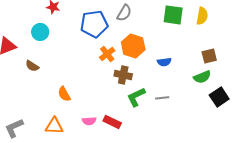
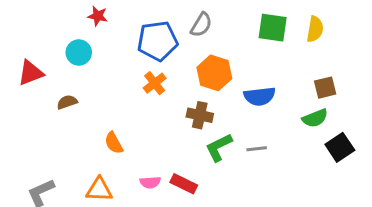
orange cross: (107, 54) -> (155, 83), moved
blue semicircle: (164, 62) -> (260, 96), size x1.5
brown semicircle: (32, 66) -> (67, 102), turned 128

